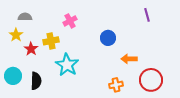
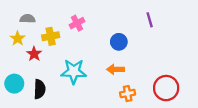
purple line: (147, 15) -> (150, 20), moved
yellow cross: (51, 41) -> (51, 36), moved
orange arrow: (129, 59) -> (116, 69), moved
cyan star: (67, 65) -> (74, 72), turned -30

